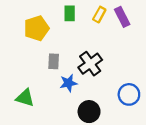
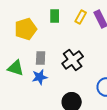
blue star: (68, 83) -> (40, 77), moved
green triangle: (25, 98) -> (16, 68), moved

